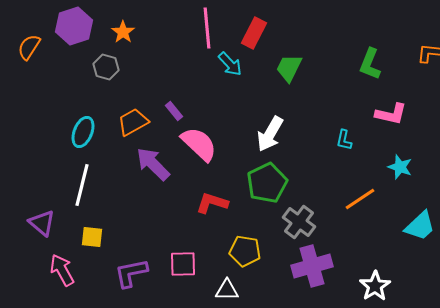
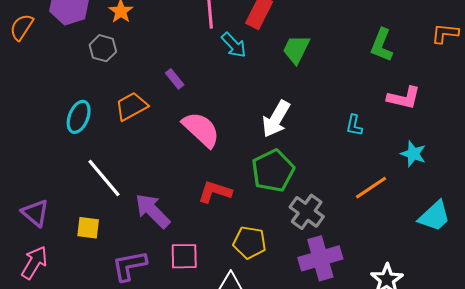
purple rectangle: (174, 111) -> (175, 79), moved
purple arrow: (153, 164) -> (153, 211), moved
white line: (82, 185) -> (104, 178), moved, turned -54
pink arrow: (62, 270) -> (34, 263), moved, turned 60

